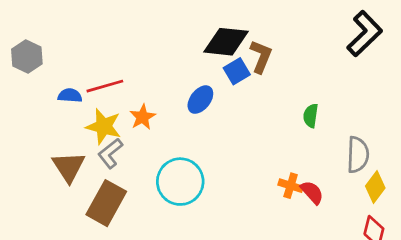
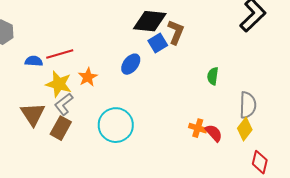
yellow diamond: (375, 187) -> (245, 129), moved
brown rectangle: (106, 203) -> (61, 128), moved, size x0.7

